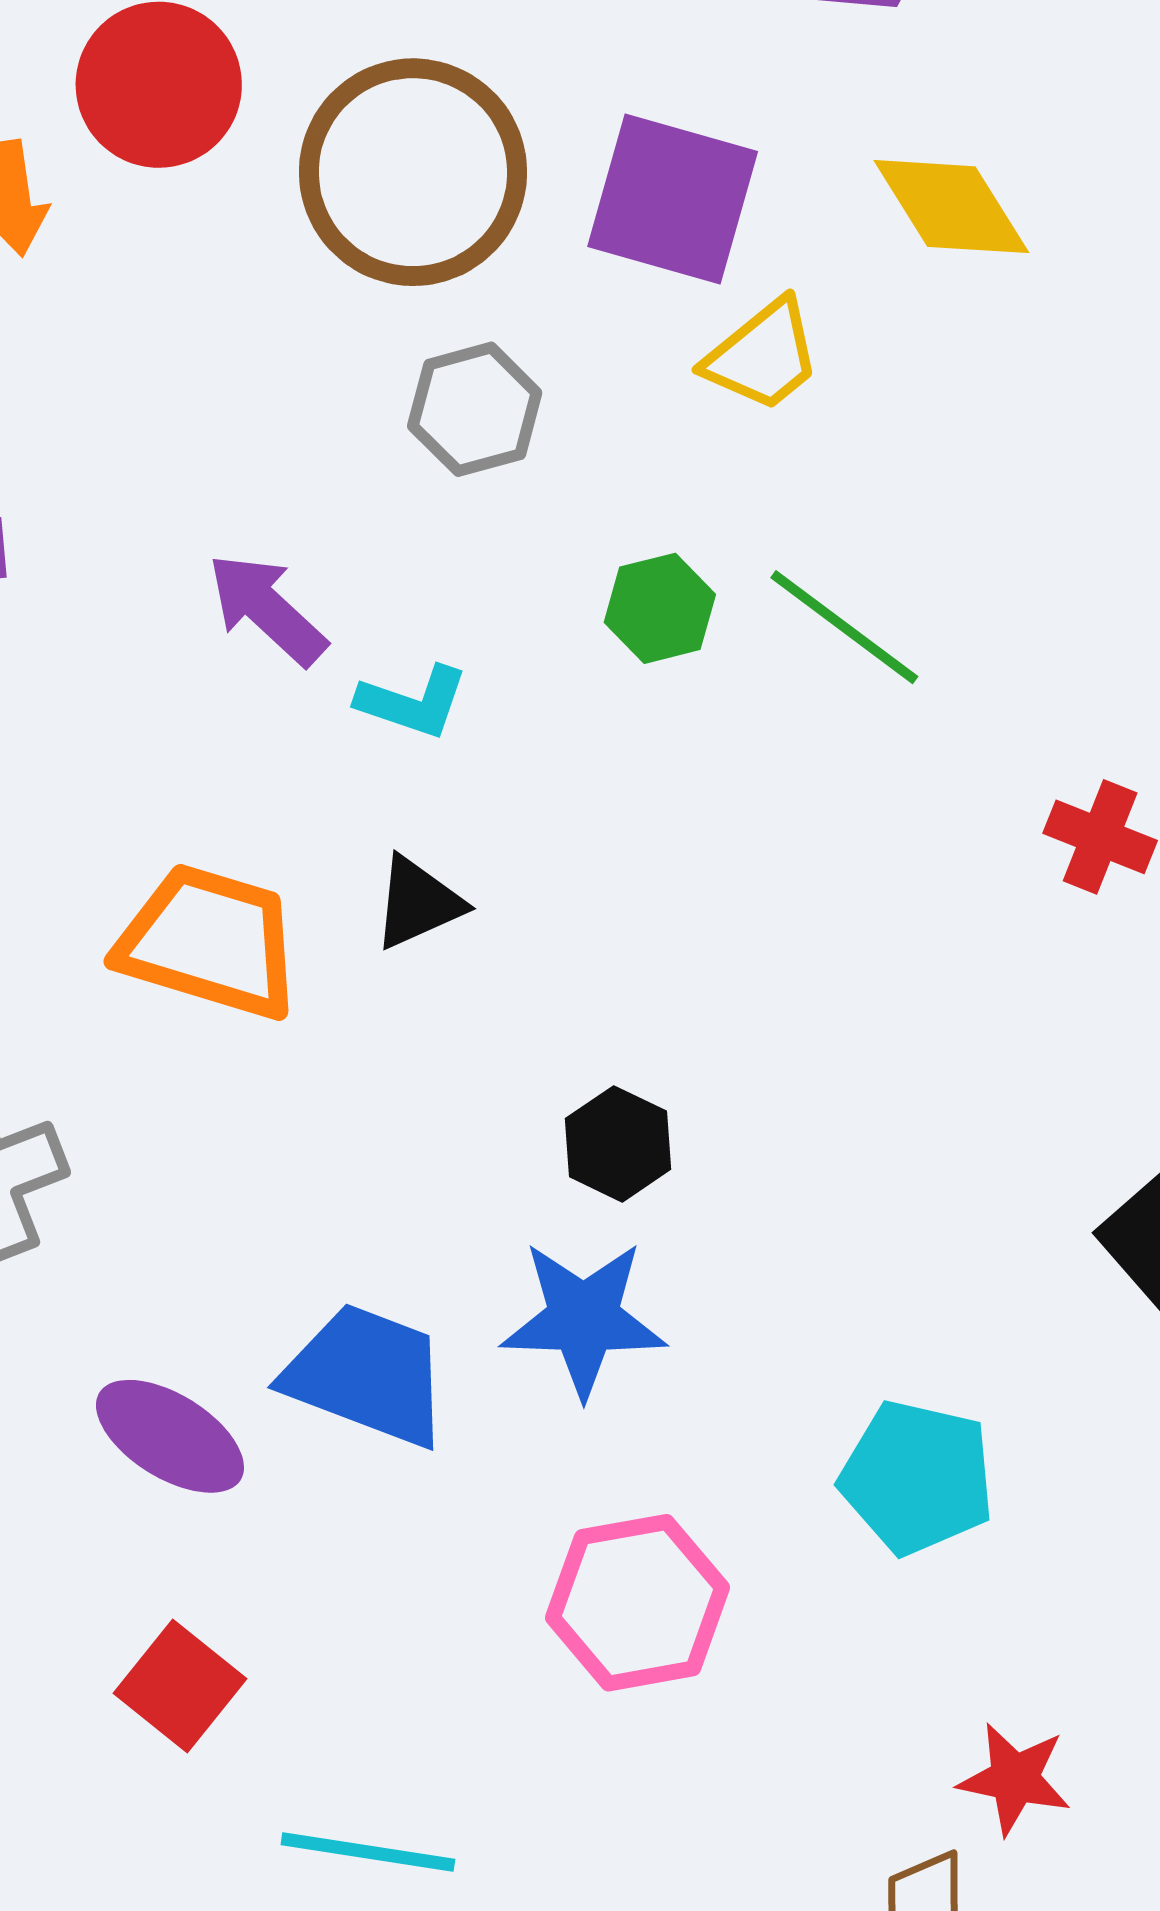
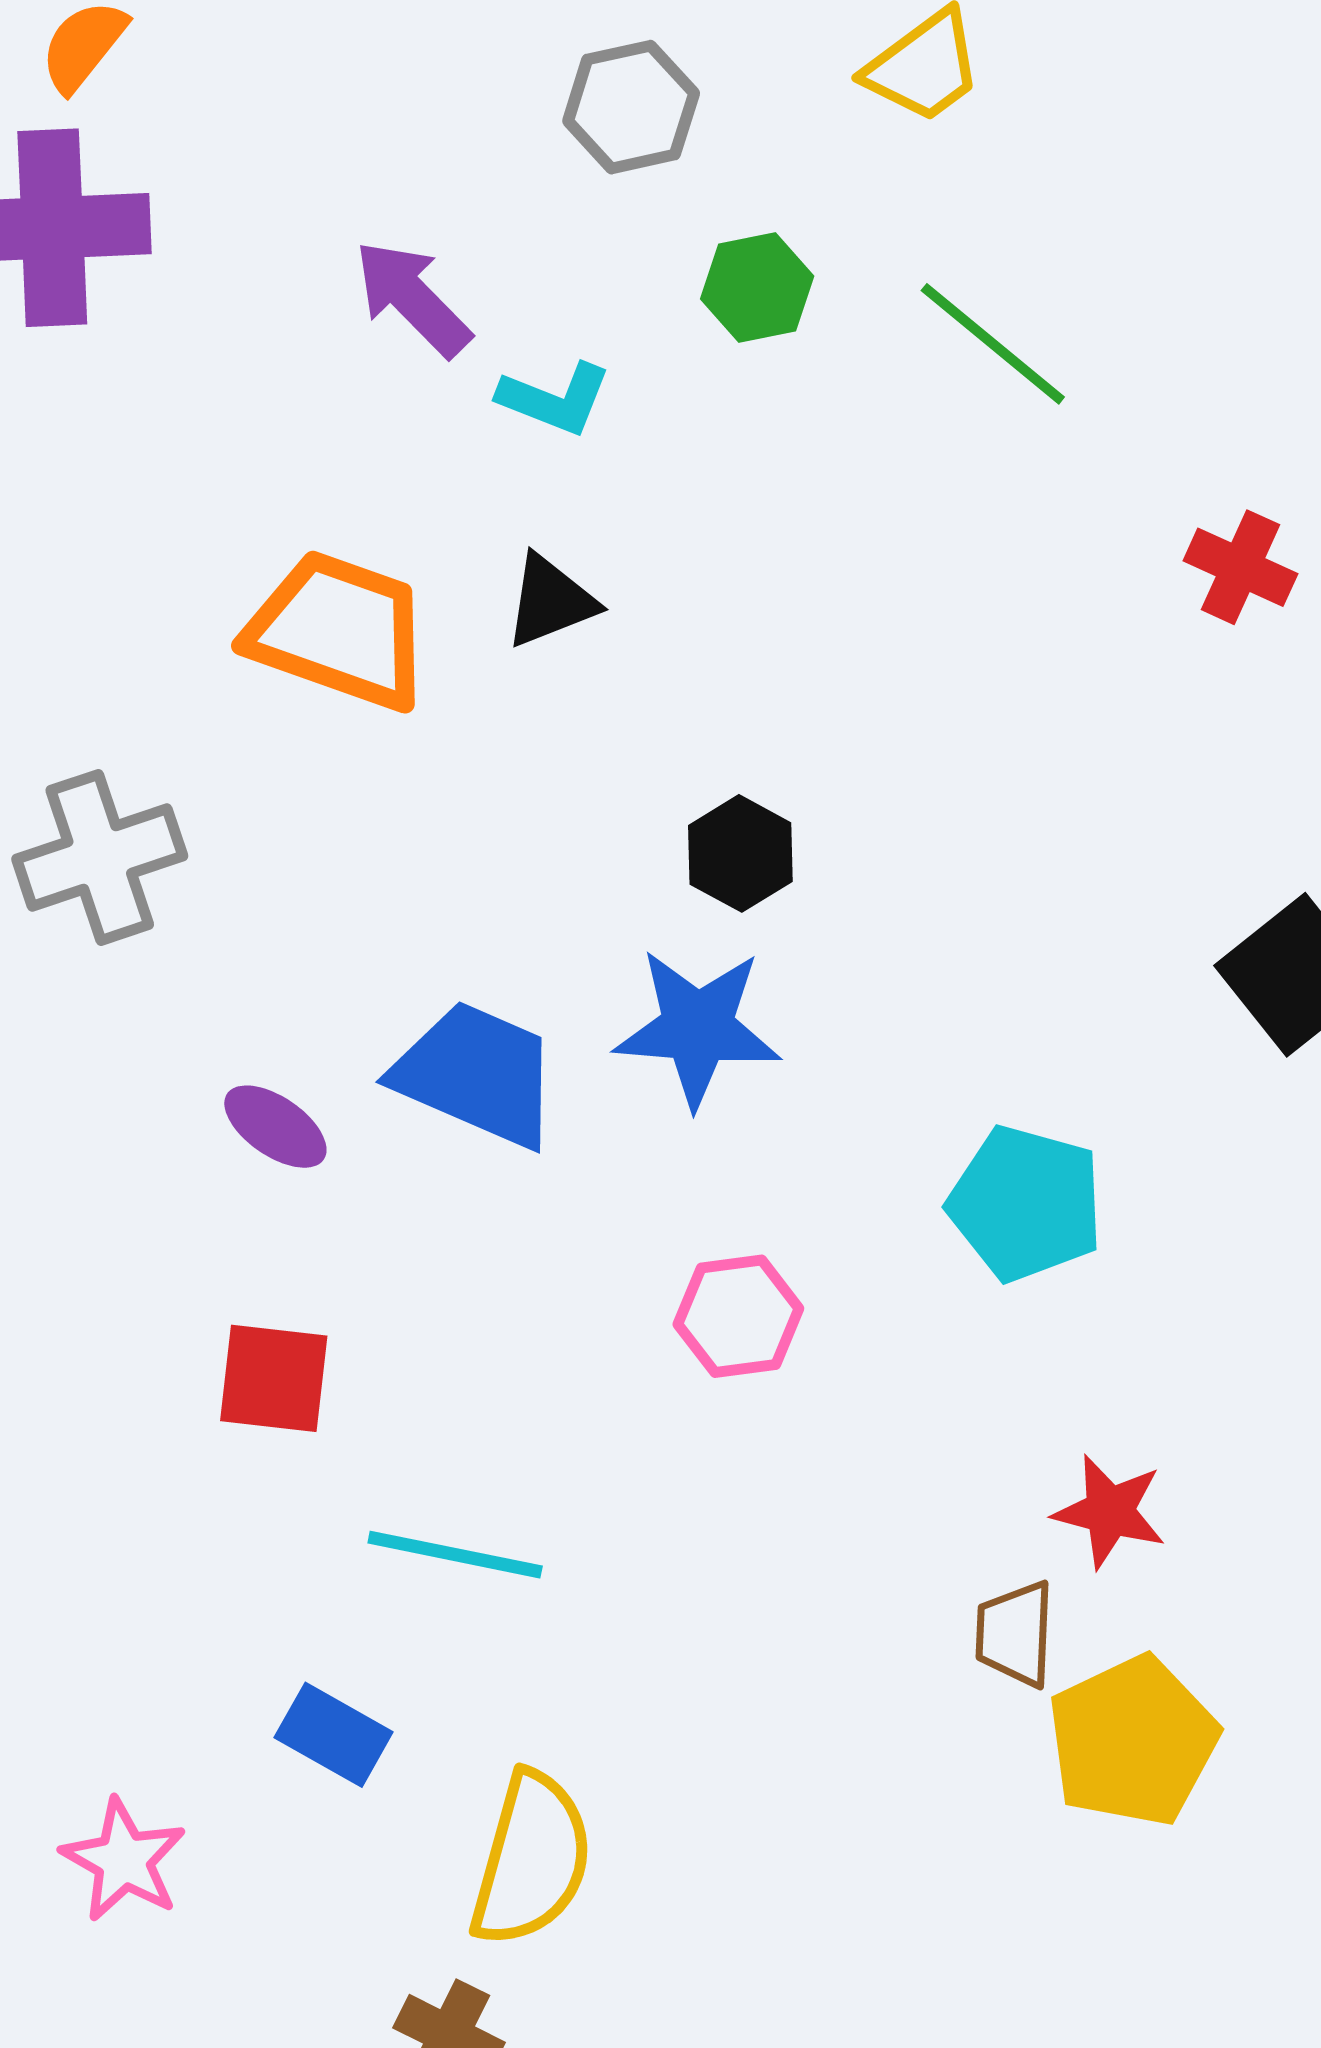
green hexagon: (660, 608) -> (757, 287), moved
purple ellipse: (170, 1436) -> (275, 1127), size x0.7
pink hexagon: (638, 1603) -> (738, 1316), size x0.7
red square: (180, 1686) -> (274, 1378), turned -35

